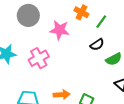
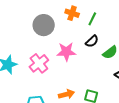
gray circle: (28, 15) -> (44, 25), moved
pink star: (60, 30) -> (66, 52), moved

